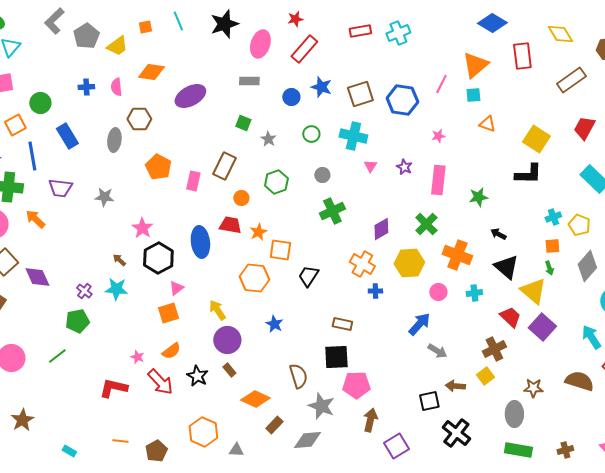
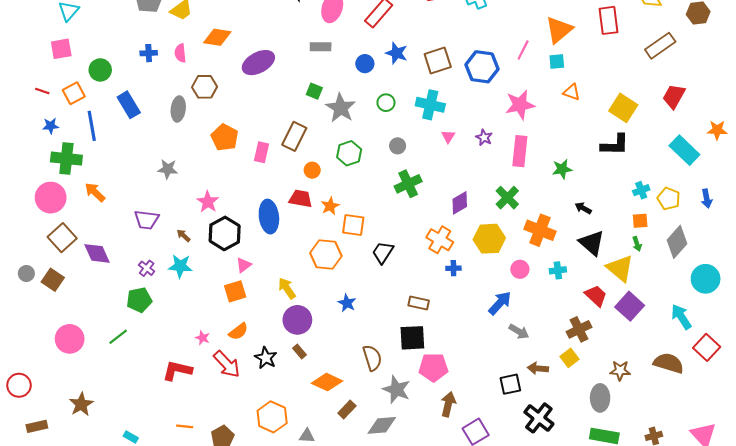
pink star: (438, 136) -> (520, 105), size x2.0
gray star: (268, 139) -> (341, 108), size x1.8
purple trapezoid: (60, 188) -> (147, 220), moved

